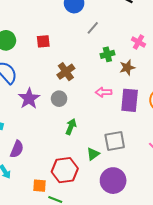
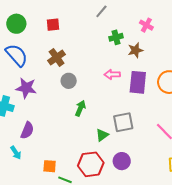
brown cross: (66, 72) -> (57, 57), moved
purple star: (29, 98) -> (26, 88), moved, turned -30
red hexagon: (65, 170) -> (91, 164), moved
purple circle: (113, 181) -> (122, 161), size x0.7

